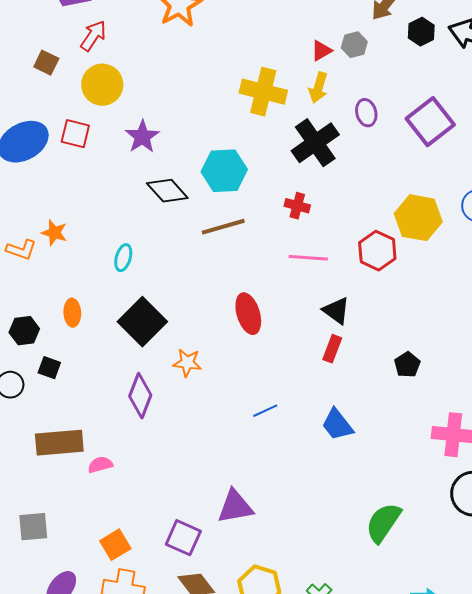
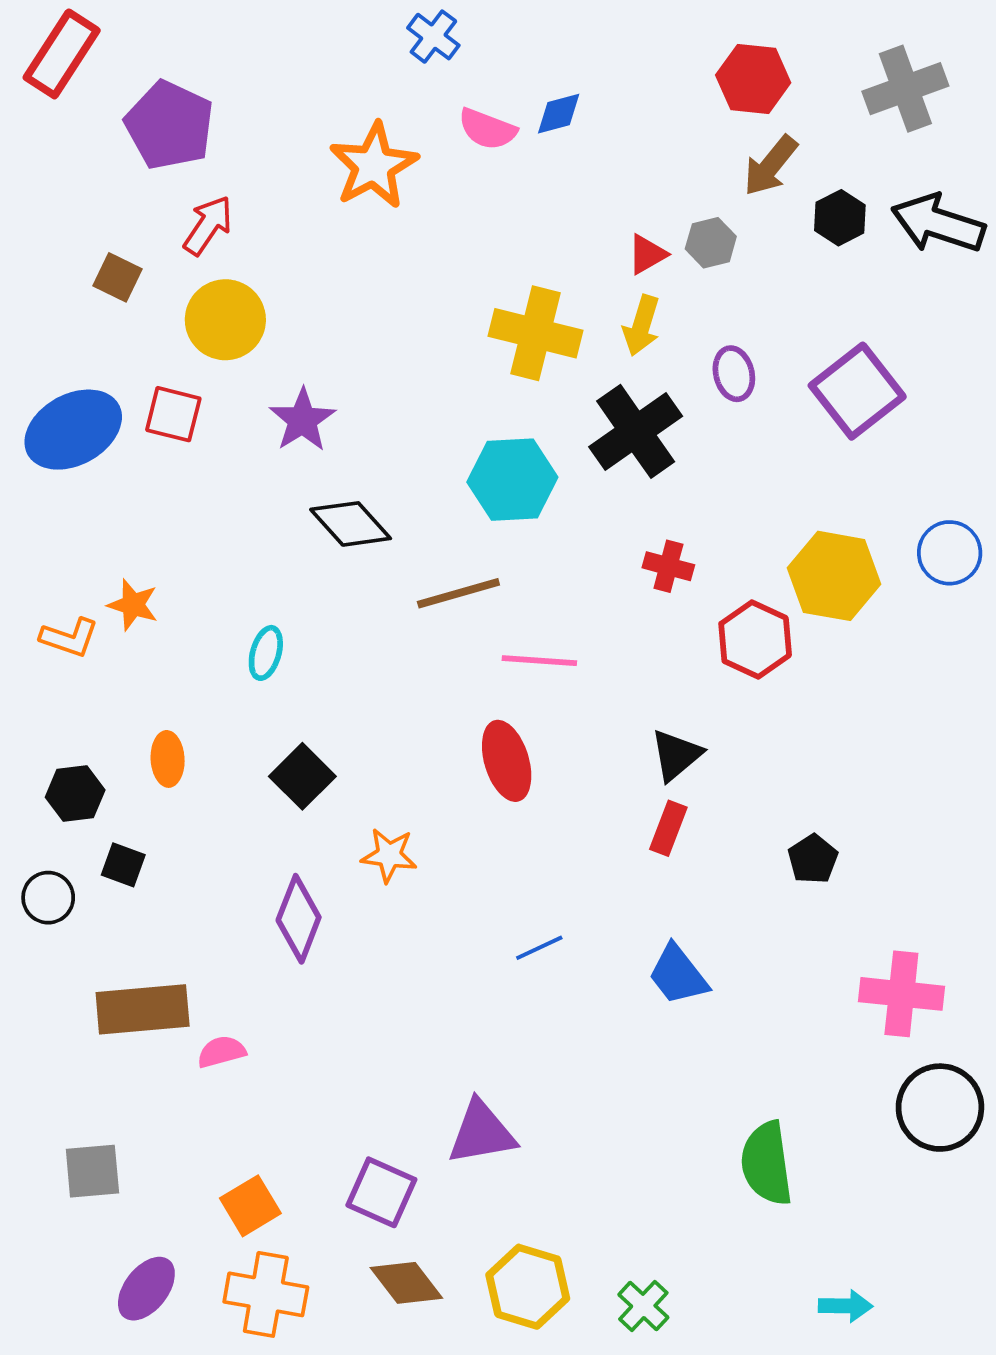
cyan hexagon: (224, 171) -> (512, 480), moved
red cross: (297, 206) -> (668, 566), moved
pink line: (308, 258) -> (539, 661), moved
black triangle: (336, 311) -> (676, 755), turned 44
black square: (142, 322) -> (302, 776), size x0.7
green semicircle: (383, 523) -> (767, 1163), turned -42

